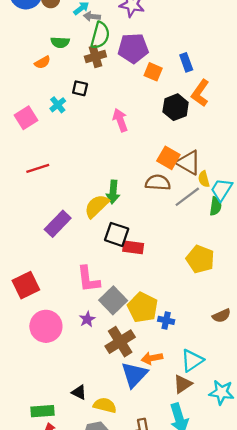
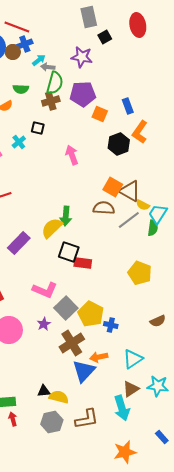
yellow semicircle: (204, 179) -> (143, 205), turned -48
pink L-shape: (88, 279) -> (45, 290), turned -60
brown triangle: (183, 384) -> (131, 389), moved
black triangle: (79, 392) -> (44, 391), moved, turned -32

